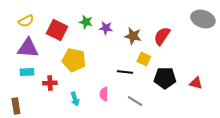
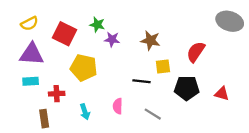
purple star: (106, 28) -> (112, 39), moved
red semicircle: (162, 36) -> (196, 52), moved
yellow square: (144, 59) -> (163, 66), turned -32
brown rectangle: (16, 106) -> (44, 119), moved

